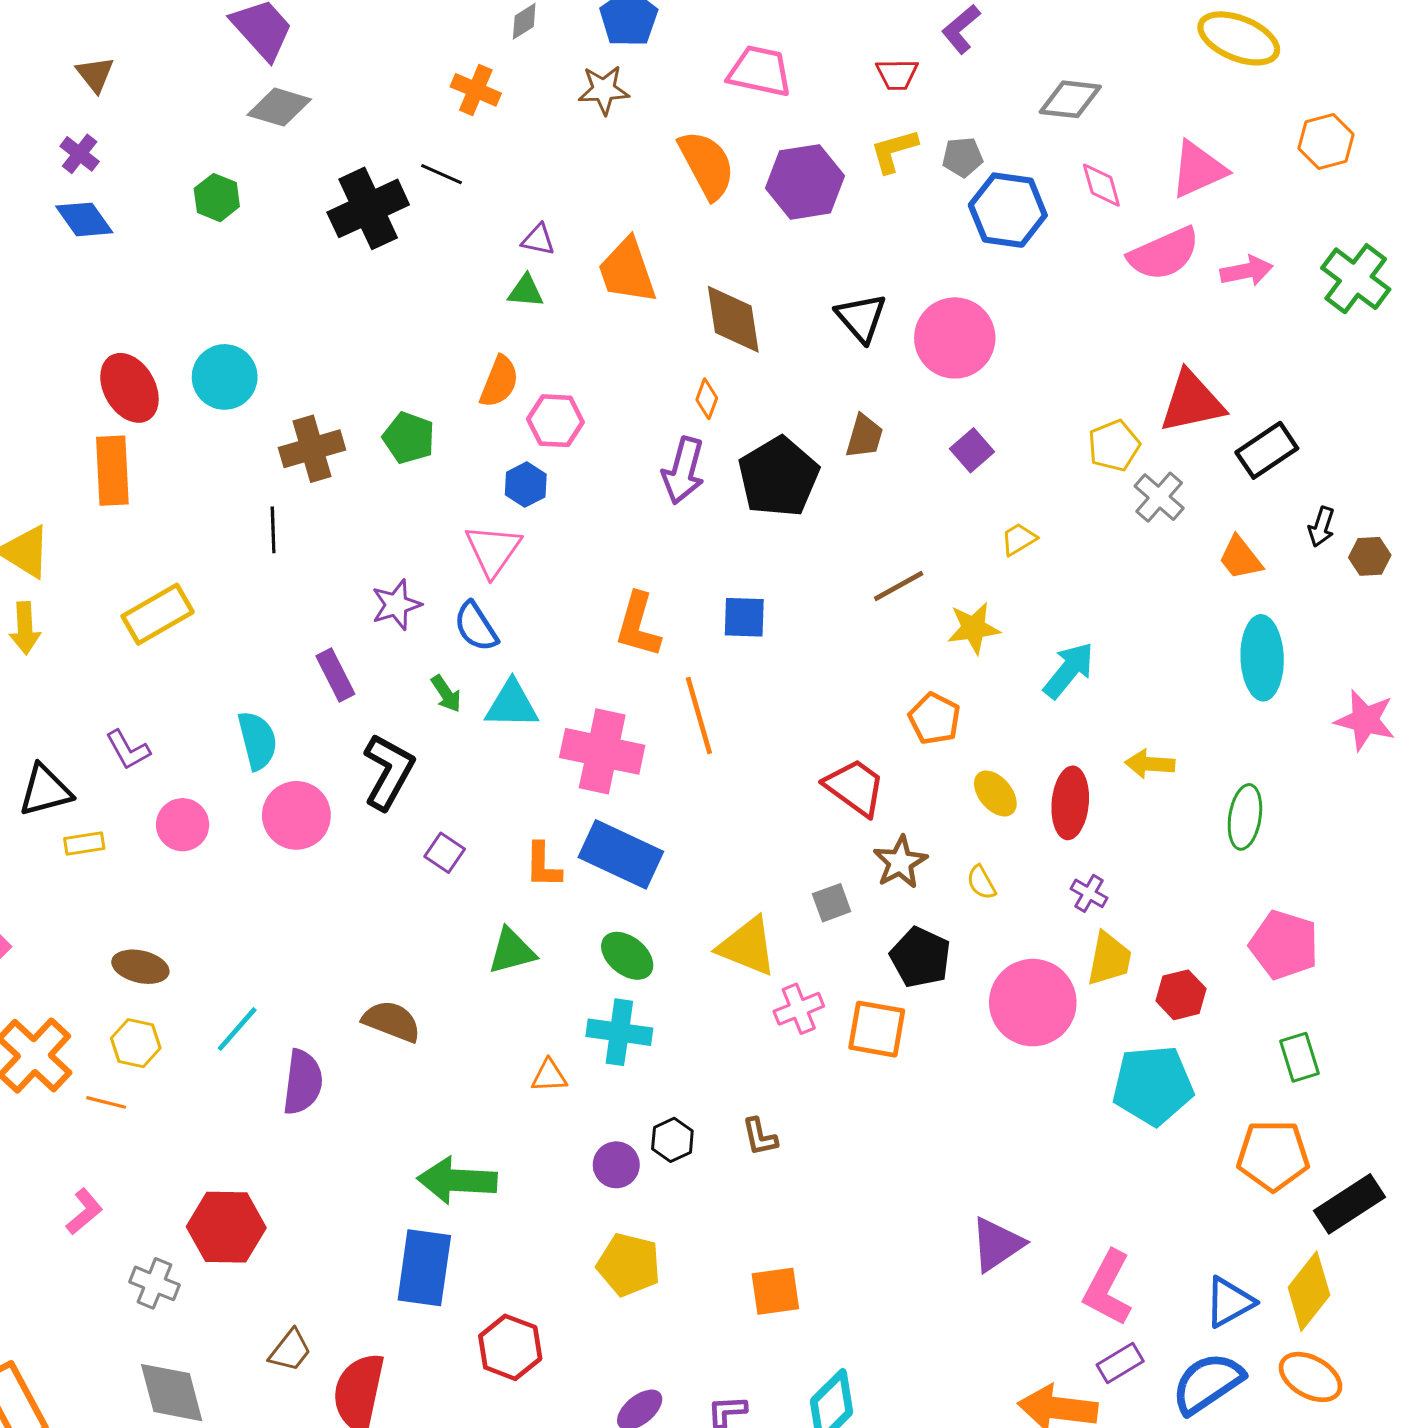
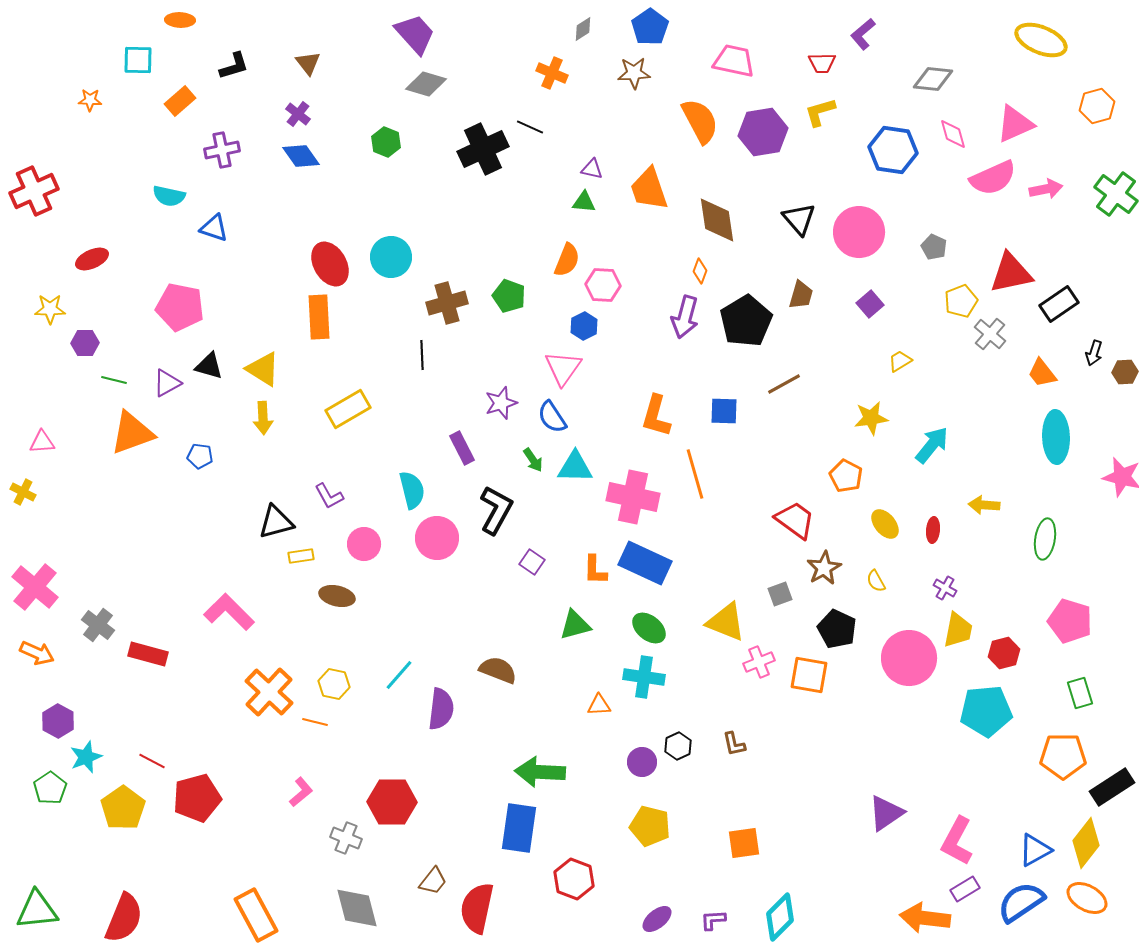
gray pentagon: (963, 157) -> (934, 247), moved, turned 30
brown line: (899, 586) -> (784, 384), moved
red ellipse: (1070, 803) -> (933, 530), size x0.6
brown ellipse: (140, 967) -> (337, 596), moved

